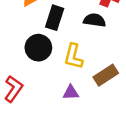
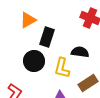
black semicircle: (95, 20) -> (80, 52), moved

